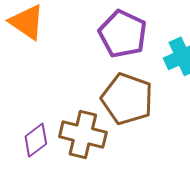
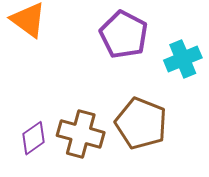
brown pentagon: (127, 99) -> (141, 123), moved

